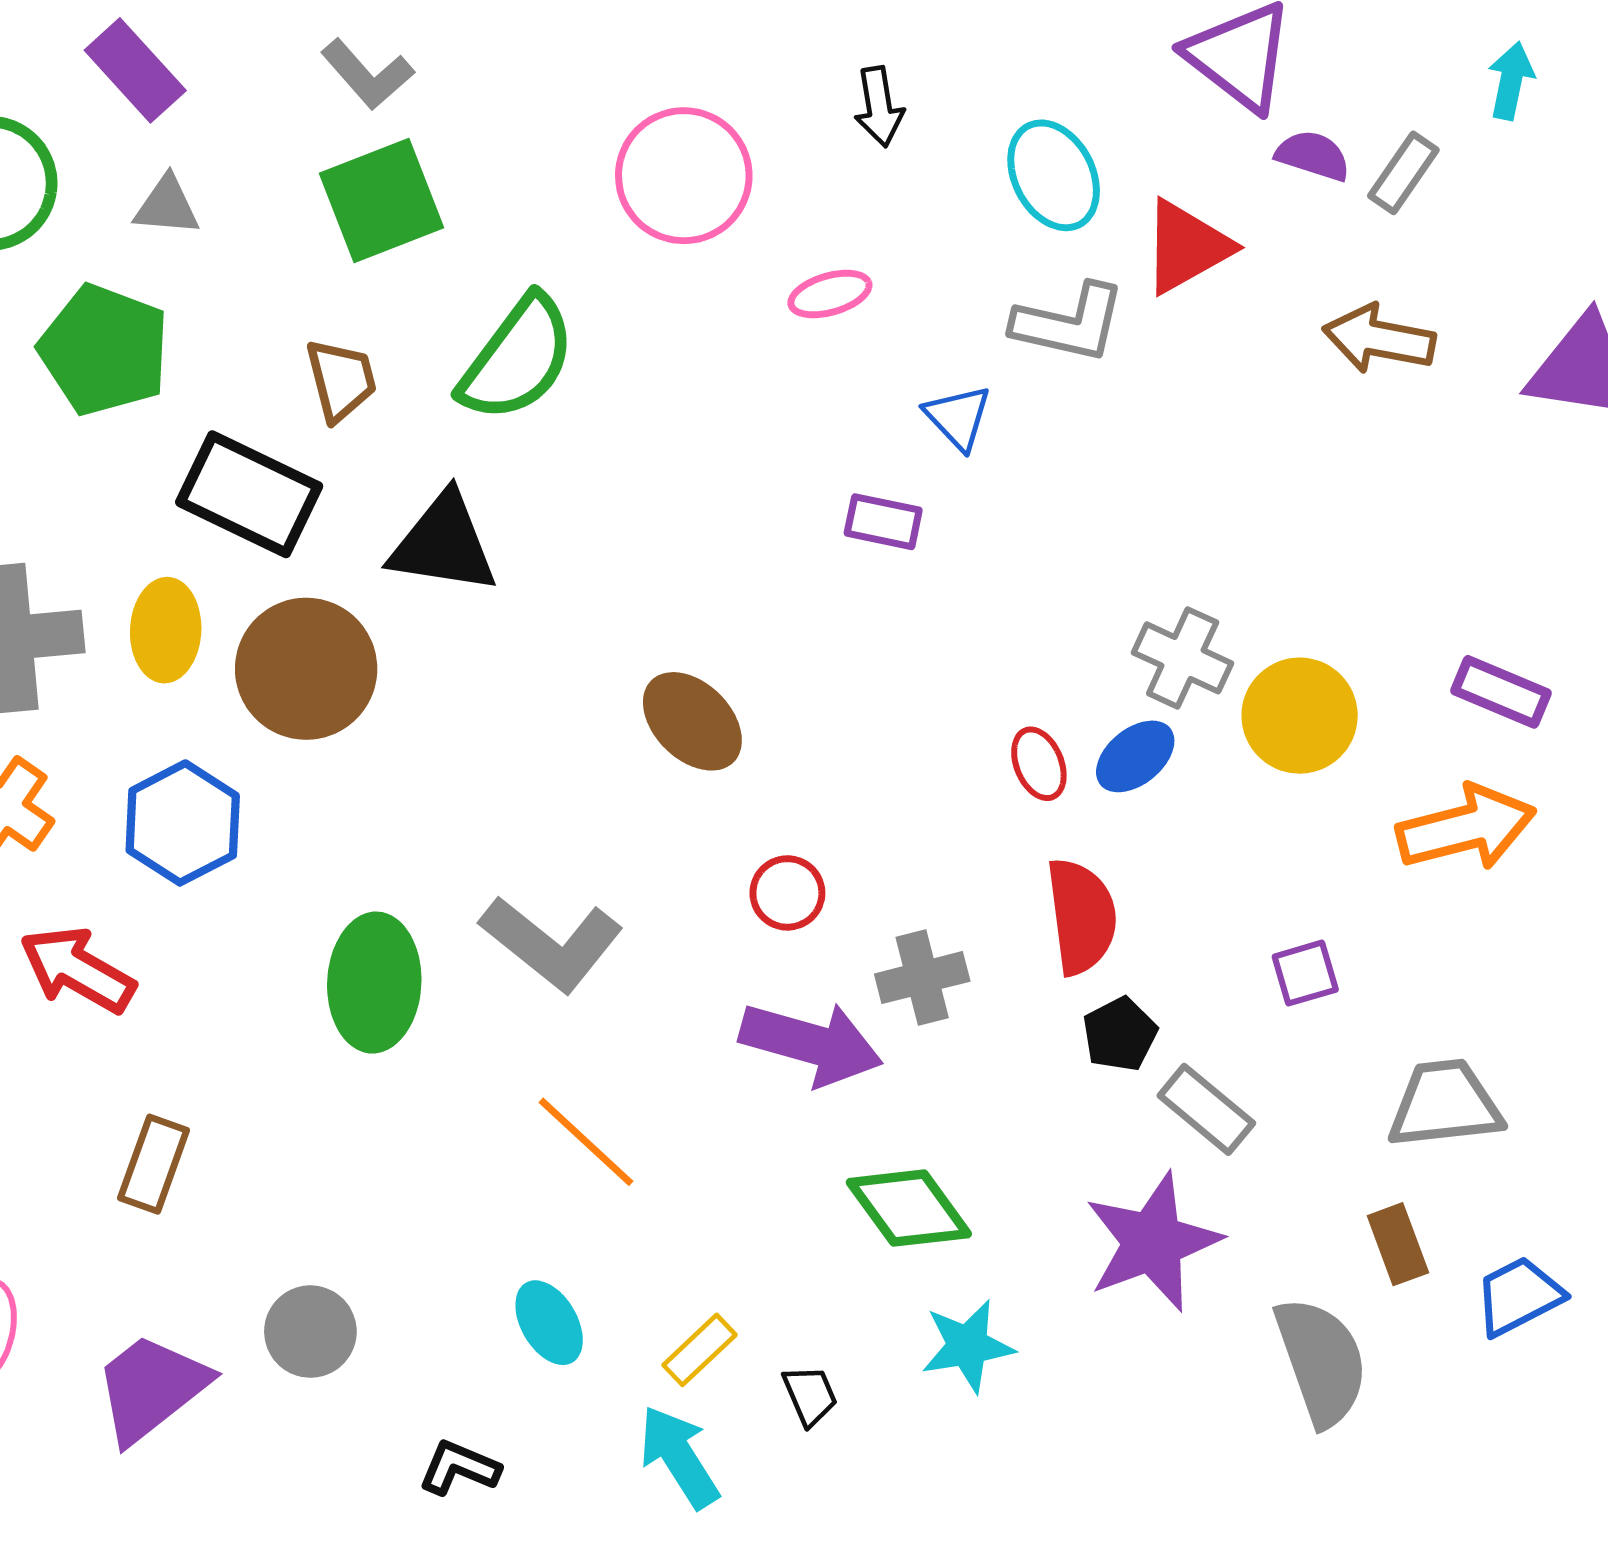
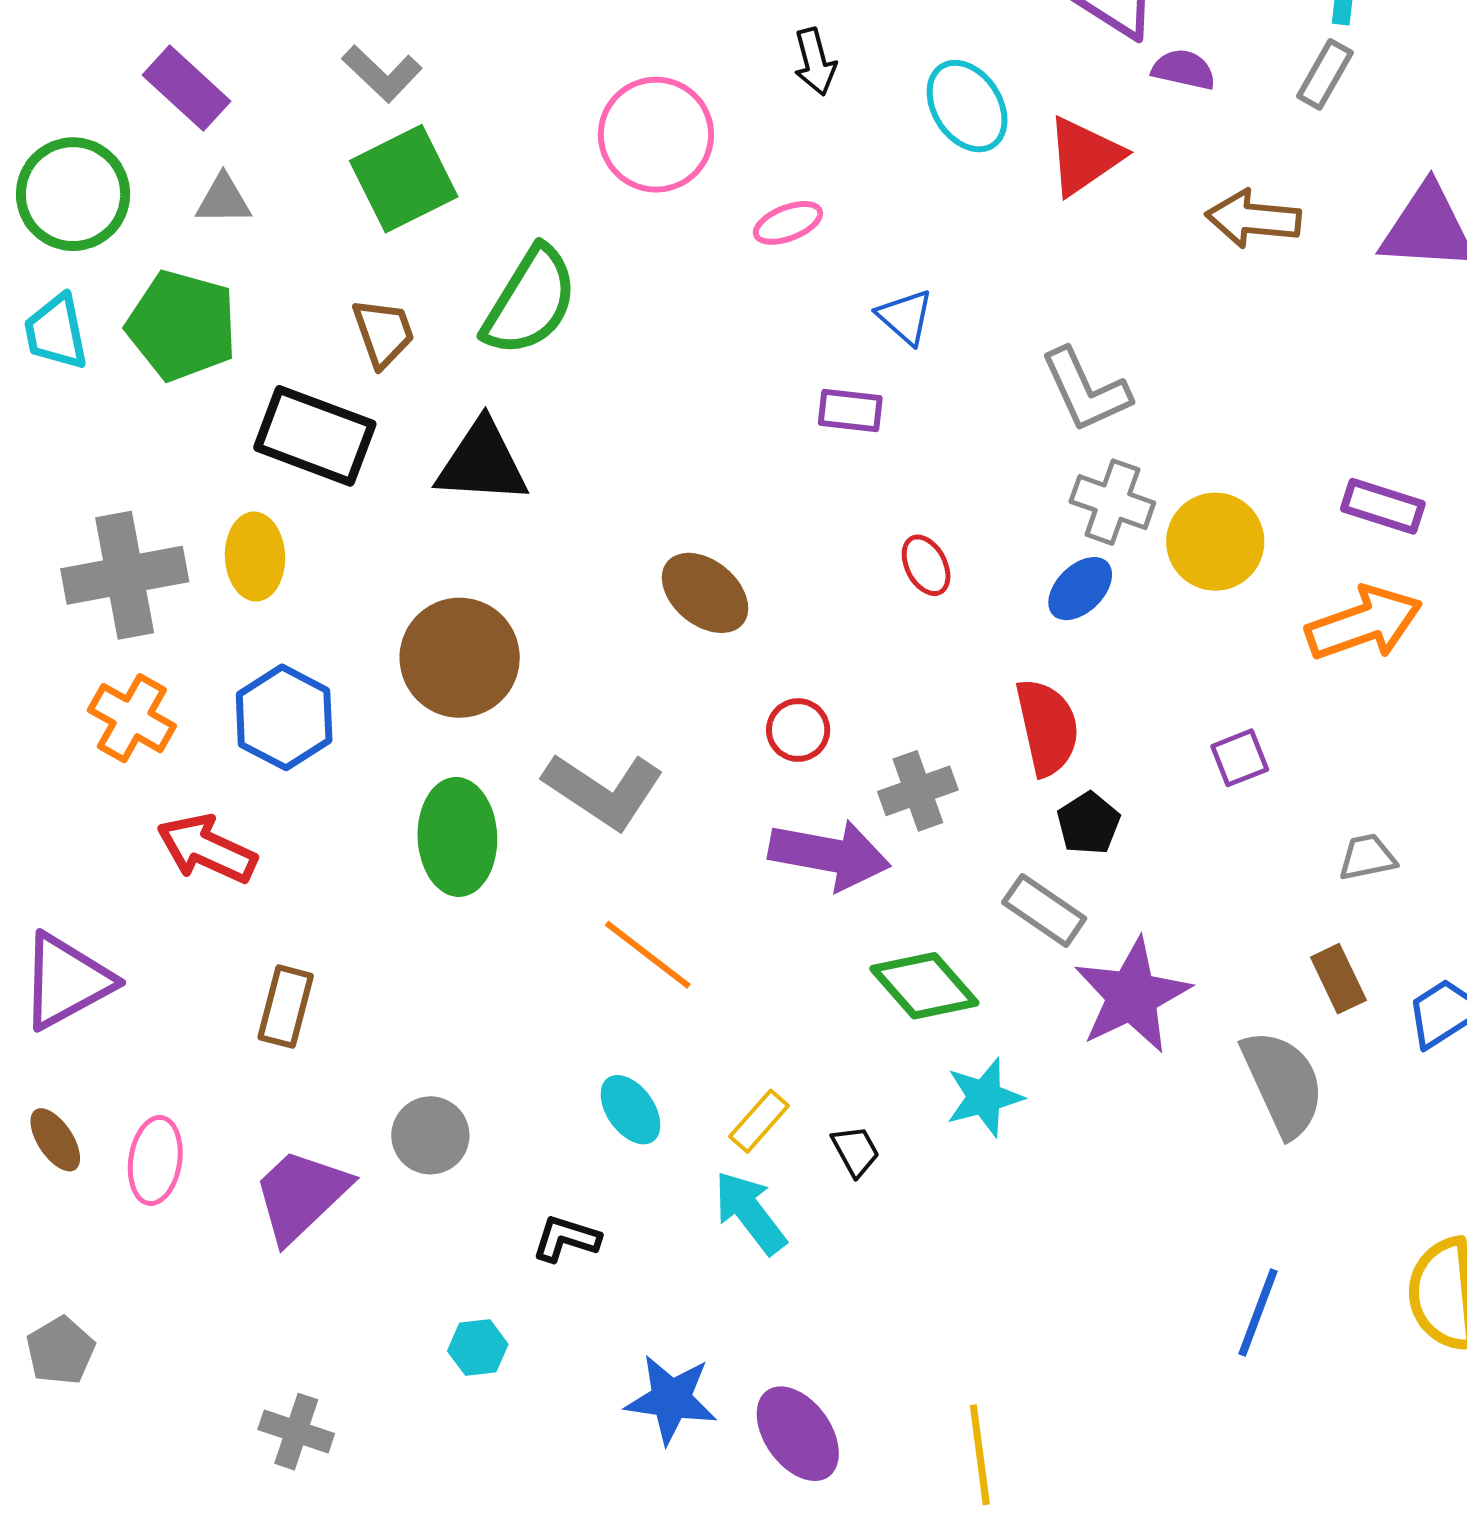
gray rectangle: (1403, 173) -> (1325, 74), moved
gray L-shape: (1069, 323) -> (1086, 390), moved, turned 58
brown circle: (306, 669) -> (460, 658), moved
red ellipse: (1039, 764) -> (926, 565), moved
gray trapezoid: (1445, 1104) -> (1367, 857), size x0.6
gray rectangle: (1206, 1109) -> (1044, 910), moved

